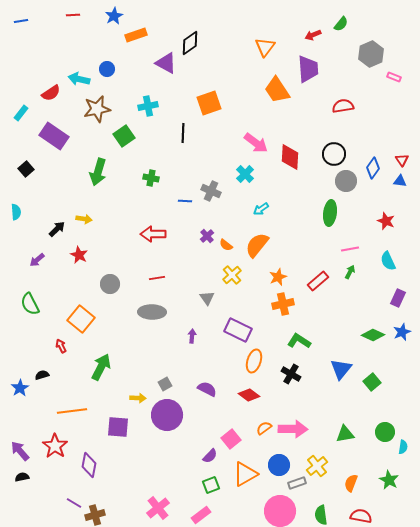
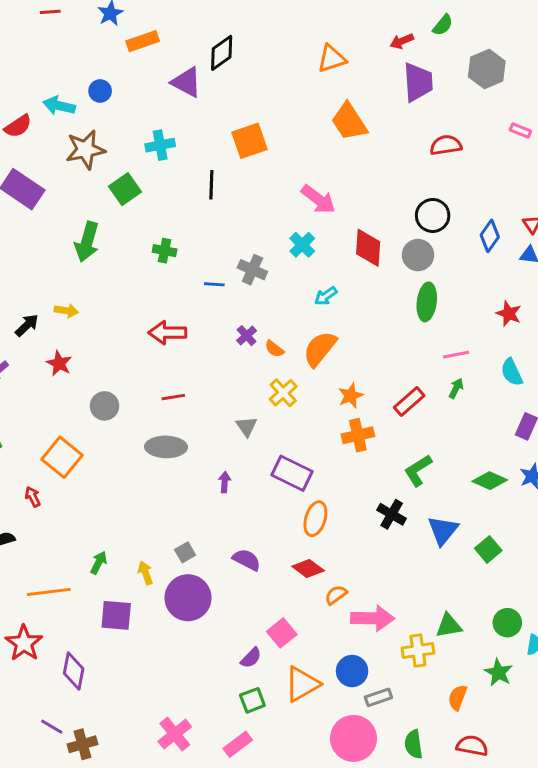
orange triangle: (265, 47) -> (332, 59), turned 35
purple trapezoid: (308, 69) -> (418, 82), moved
pink rectangle: (394, 77) -> (520, 131), moved
red diamond: (290, 157) -> (368, 248), moved
gray circle: (346, 181) -> (418, 255), moved
green L-shape: (299, 341) -> (418, 470), moved, turned -65
green arrow: (101, 367) -> (99, 563), moved, size x0.6
black cross: (291, 374) -> (392, 514), moved
yellow arrow: (138, 398) -> (146, 573), turned -112
orange semicircle: (264, 428) -> (336, 595), moved
yellow cross: (317, 466) -> (418, 651), moved, turned 30
green star: (389, 480) -> (499, 672), moved

